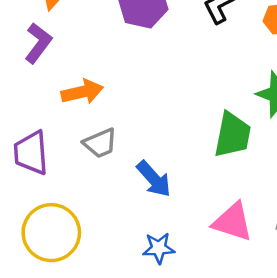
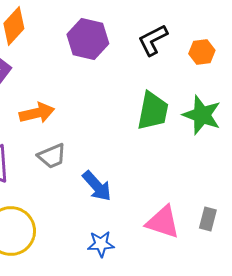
green trapezoid: (233, 135) -> (153, 111), moved

